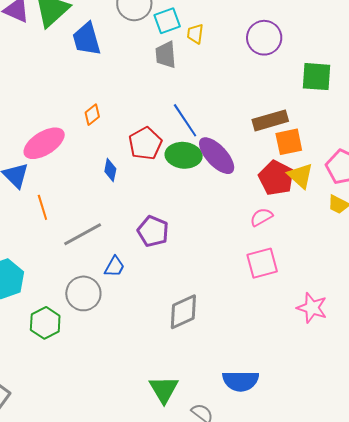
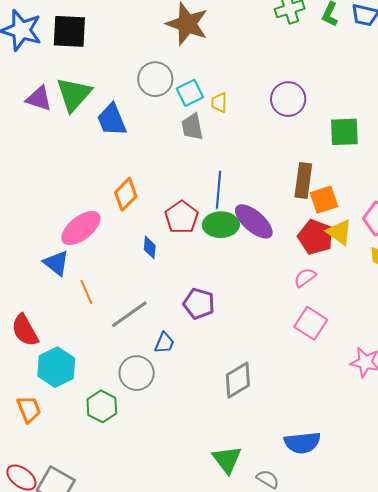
orange diamond: (92, 115) -> (126, 194), size x1.5
blue line: (185, 120) -> (219, 190), turned 45
brown rectangle: (270, 120) -> (303, 180), turned -60
pink square: (262, 263) -> (311, 323), turned -36

